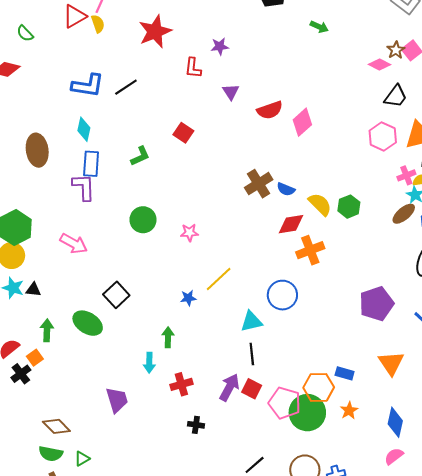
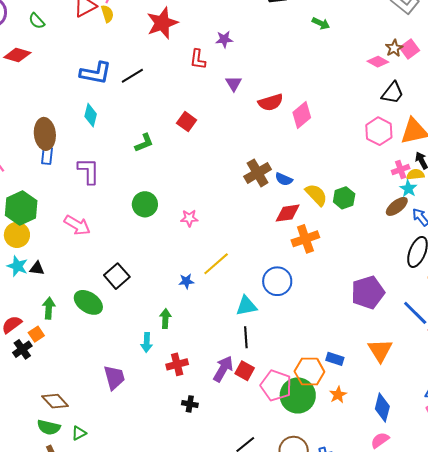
blue rectangle: (91, 164) -> (47, 156), moved, size x0.7

